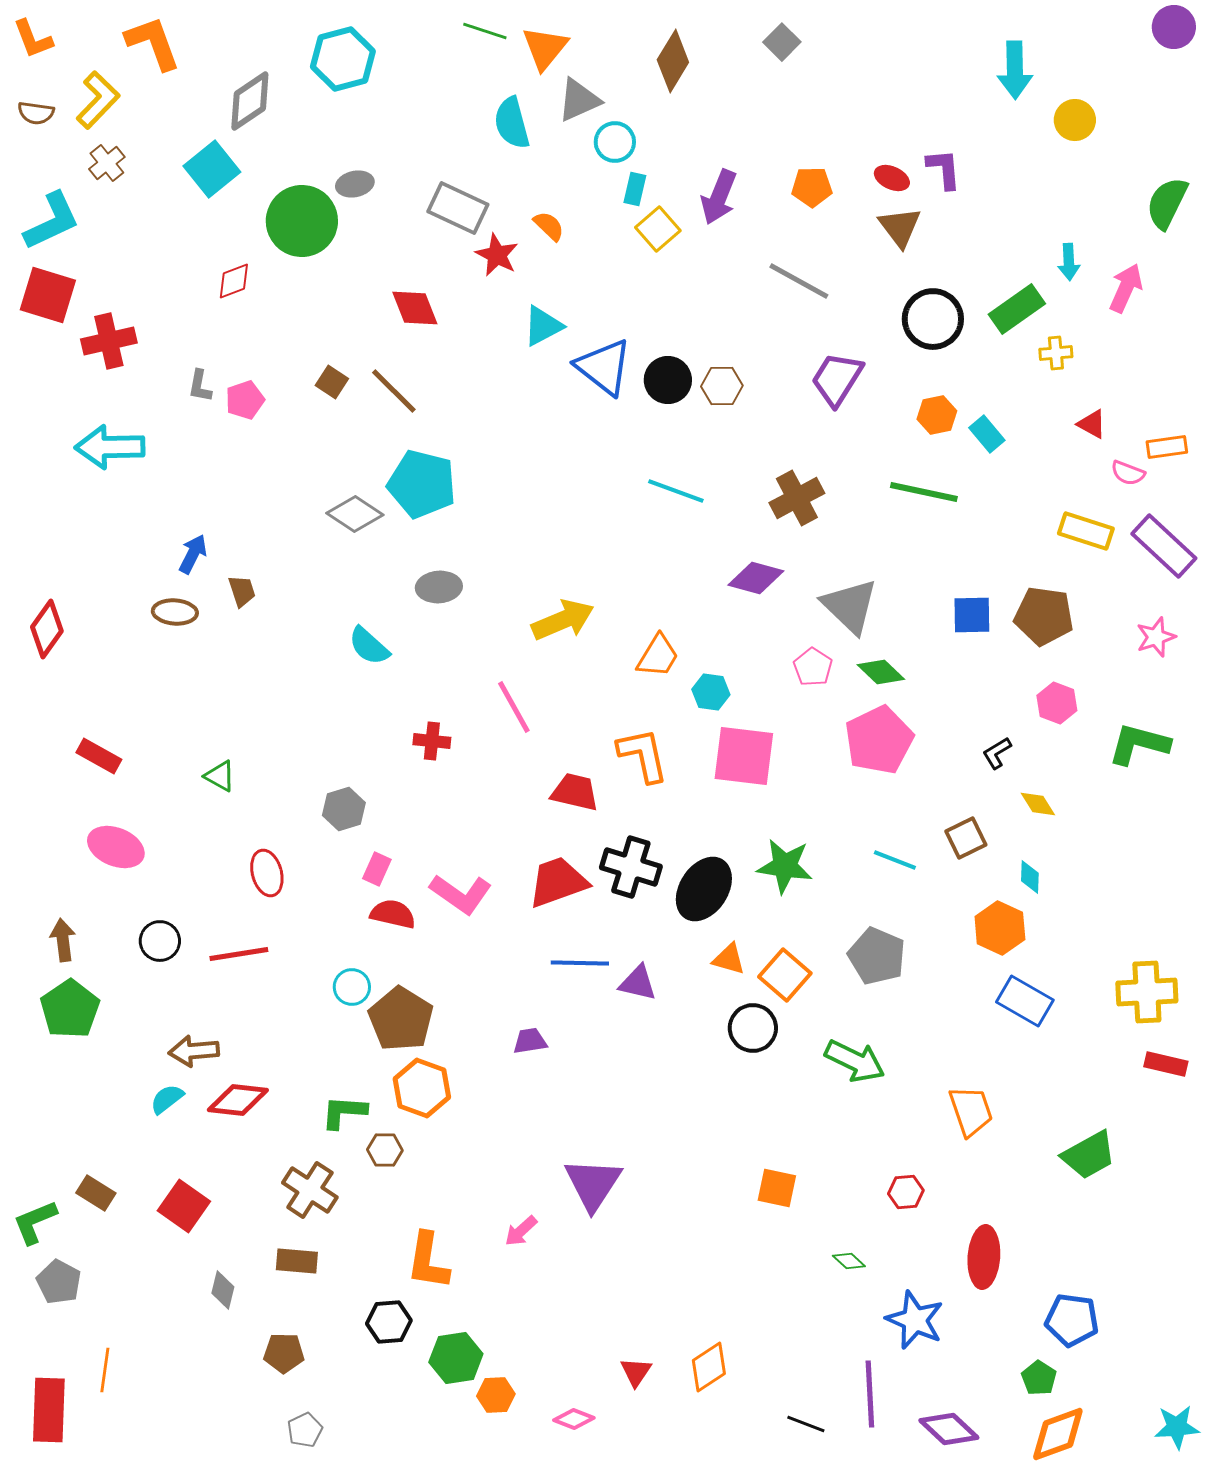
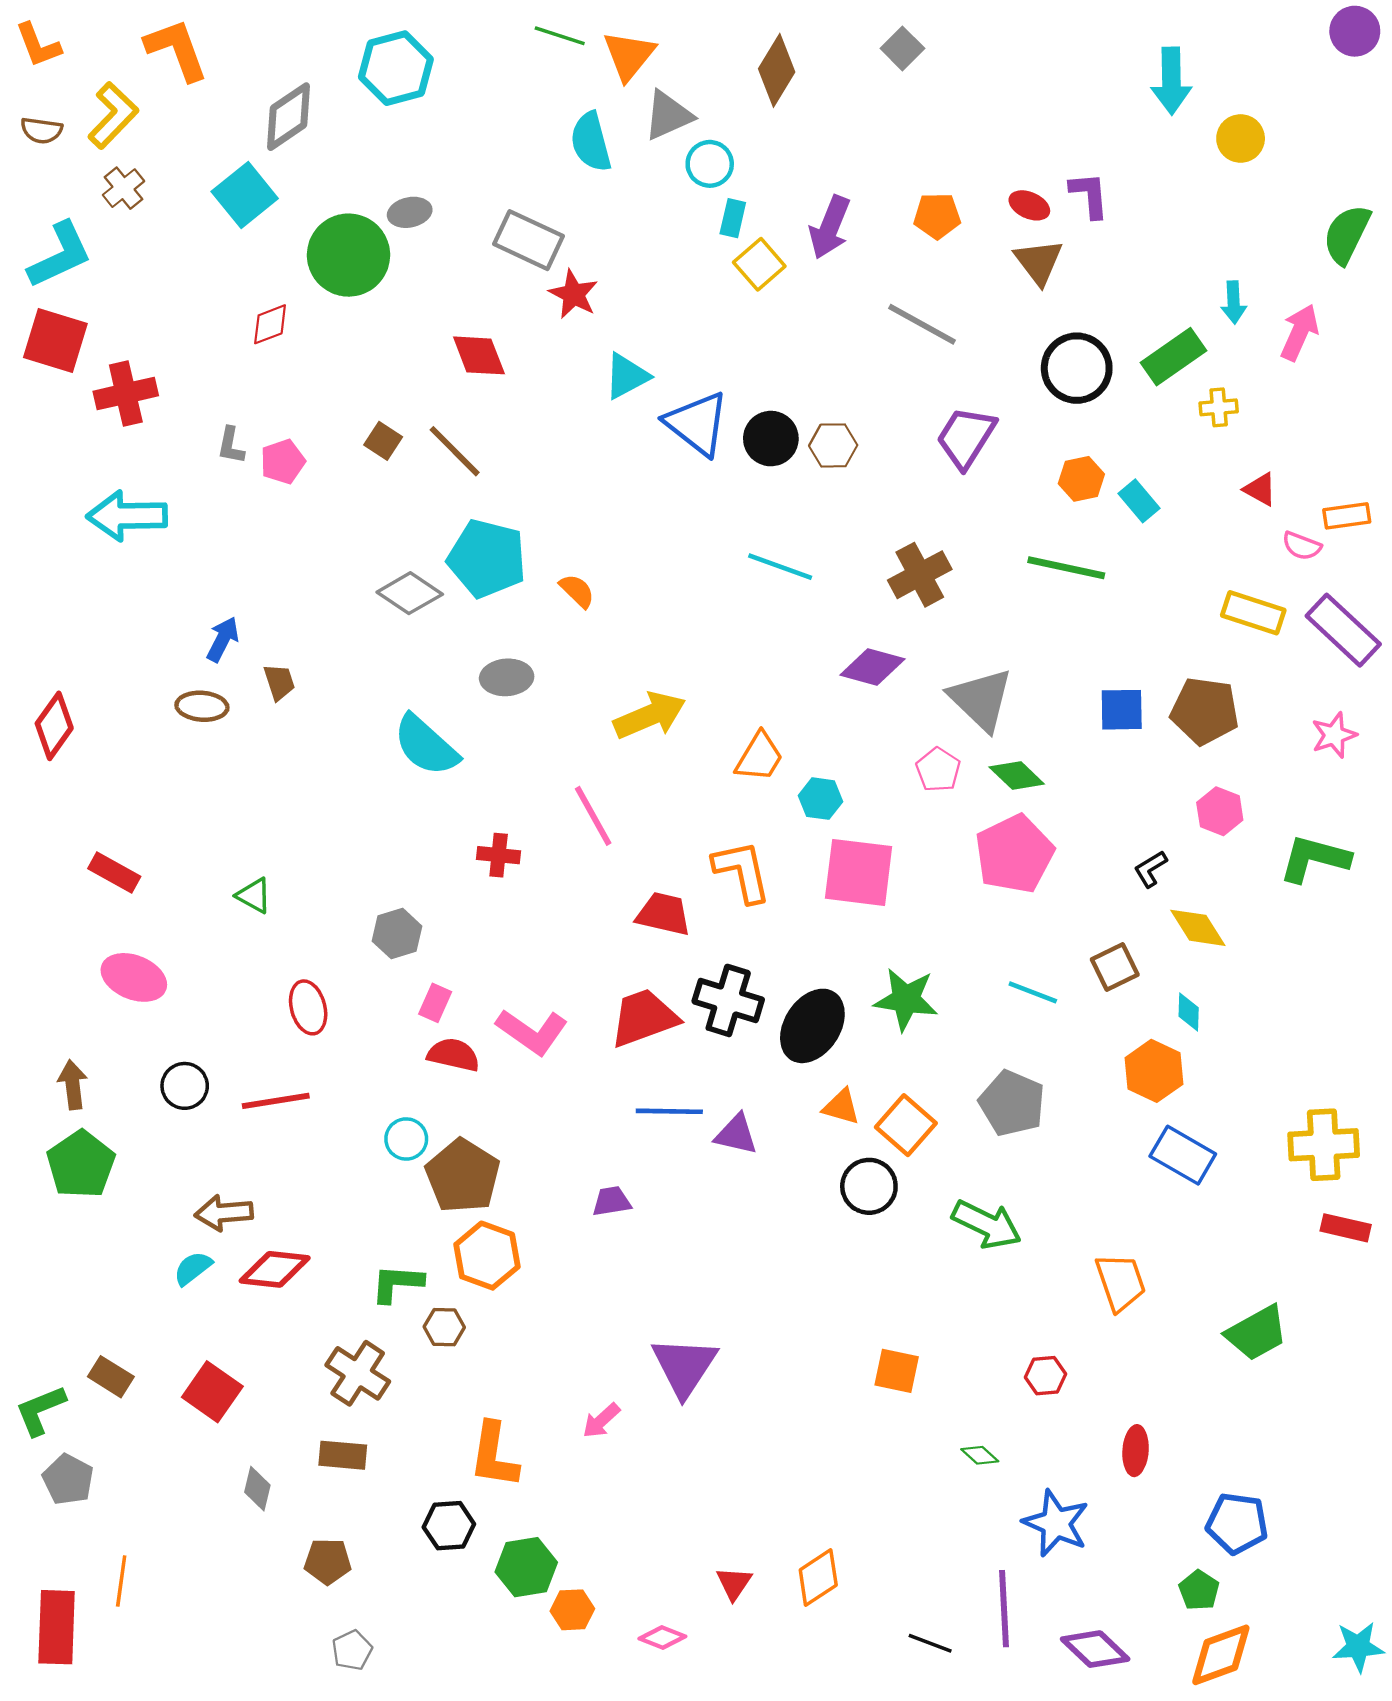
orange semicircle: (549, 226) -> (577, 591), moved
cyan semicircle: (369, 646) -> (426, 745), size x1.4
yellow diamond: (1038, 804) -> (1198, 928), size x1.4
red ellipse: (984, 1257) -> (1136, 1451), size x0.7

